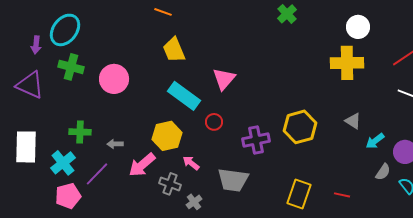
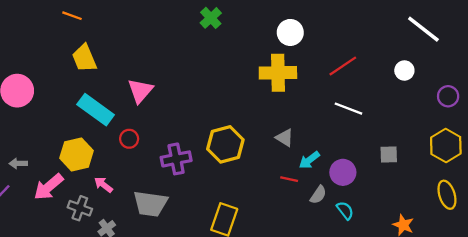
red line: (342, 195) -> (289, 179), moved

